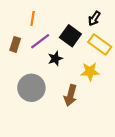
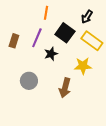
orange line: (33, 18) -> (46, 13), moved
purple line: (40, 41) -> (37, 38), turned -30
gray circle: (31, 88) -> (29, 81), size x0.7

